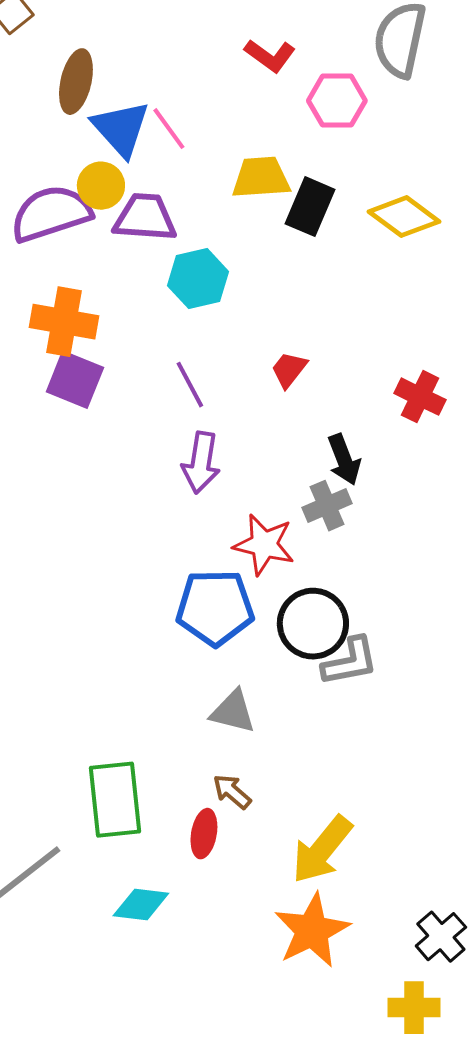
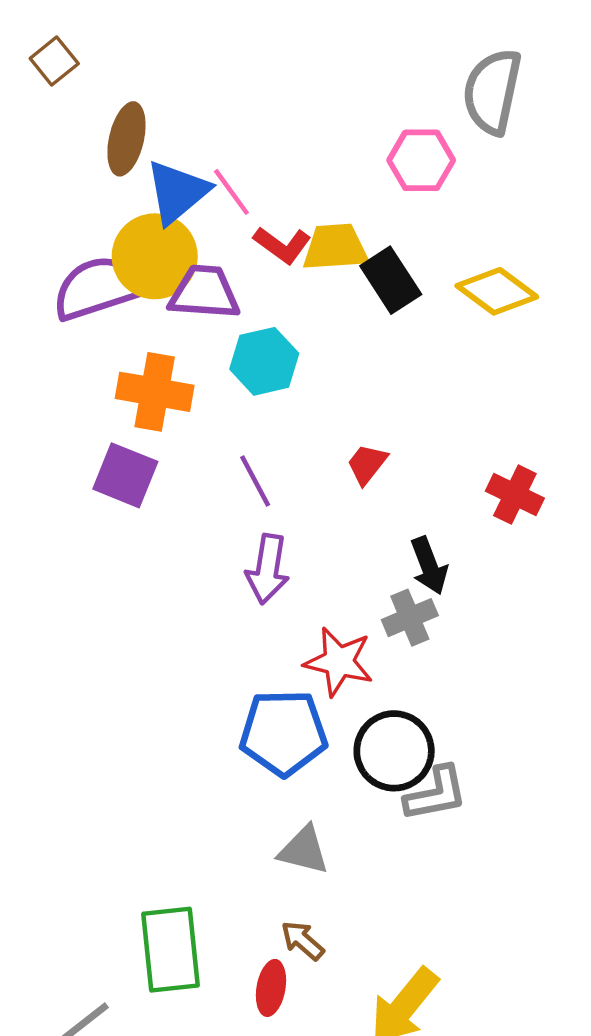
red L-shape: (270, 56) -> (282, 245), moved
blue triangle: (121, 129) -> (177, 192), turned 32
yellow circle: (101, 186) -> (155, 256), size x1.6
black rectangle: (310, 207) -> (391, 280), turned -56
orange cross: (64, 322) -> (155, 392), moved

